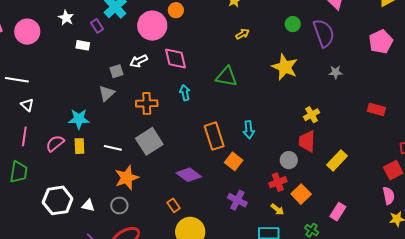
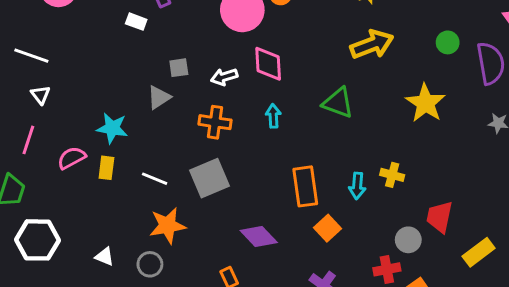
yellow arrow: (242, 34) -> (372, 44), size x2.0
white arrow: (139, 61) -> (224, 77), moved
yellow cross: (312, 115) -> (392, 175), moved, turned 35
white hexagon: (58, 200) -> (37, 240), moved

